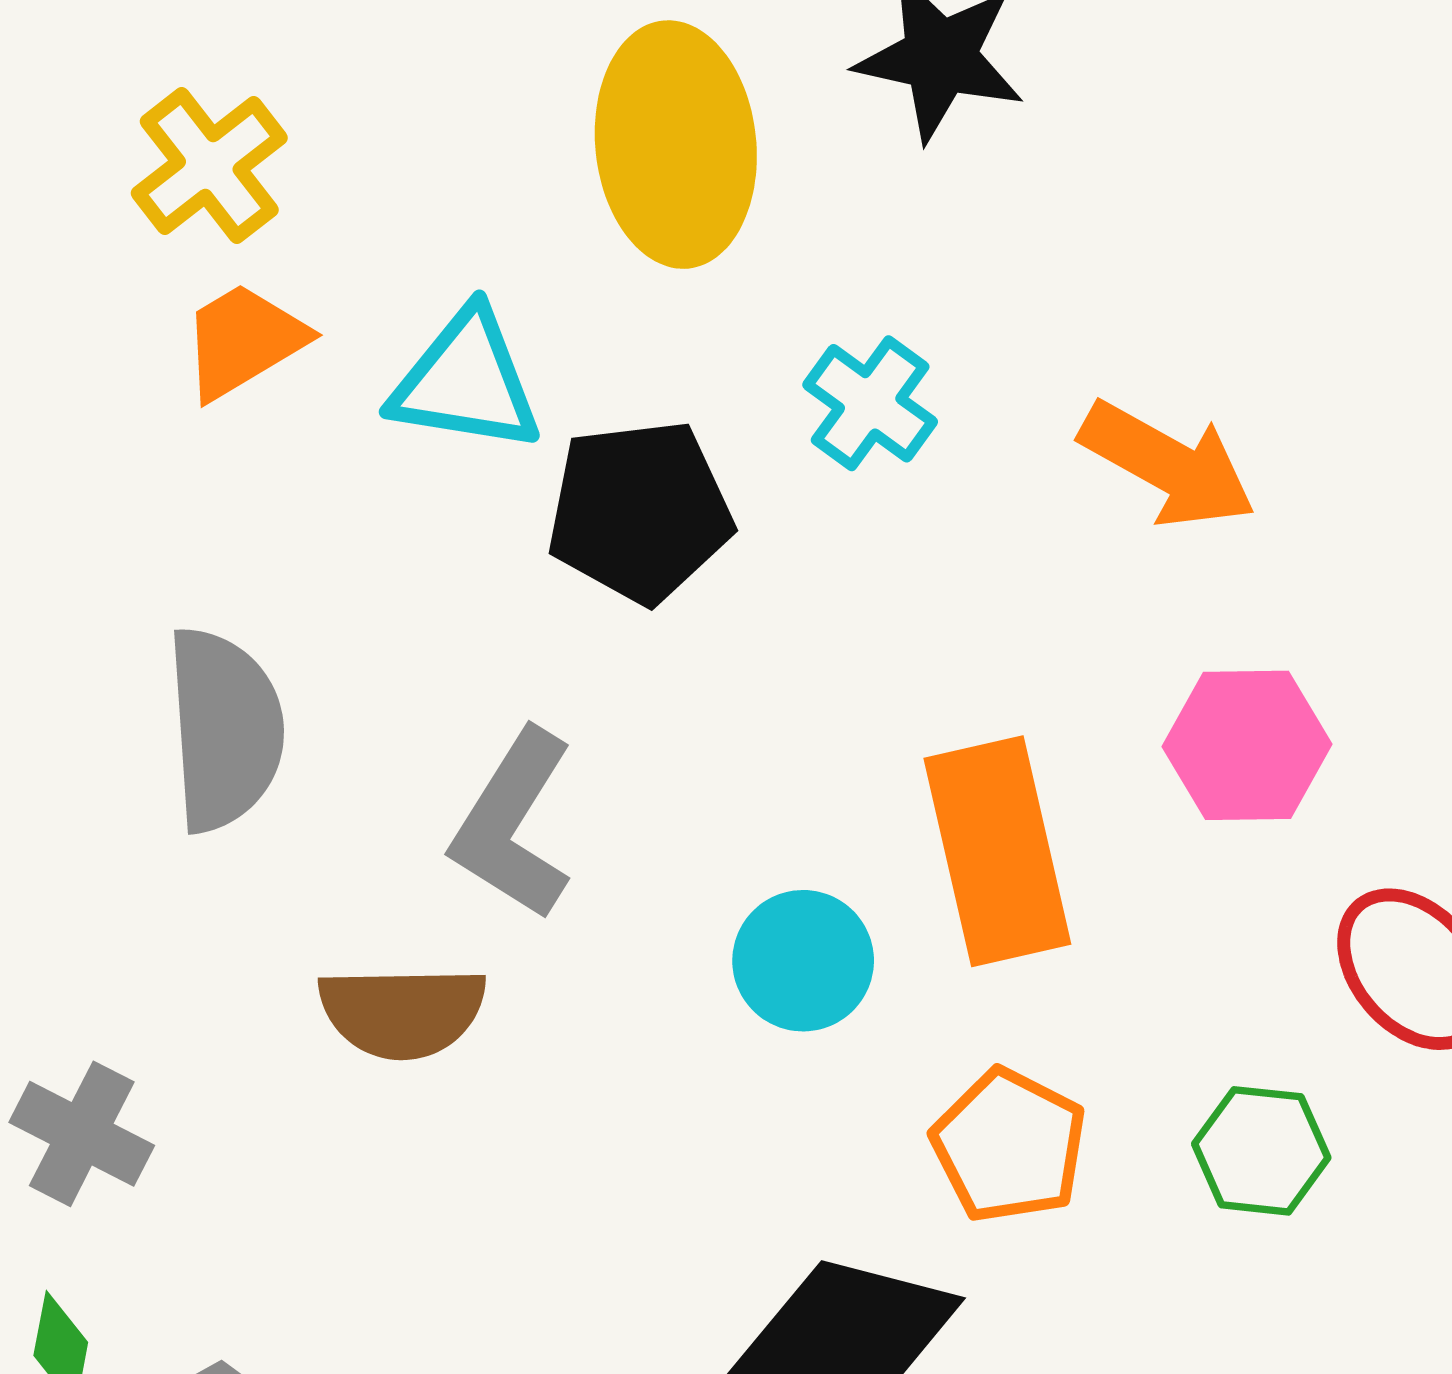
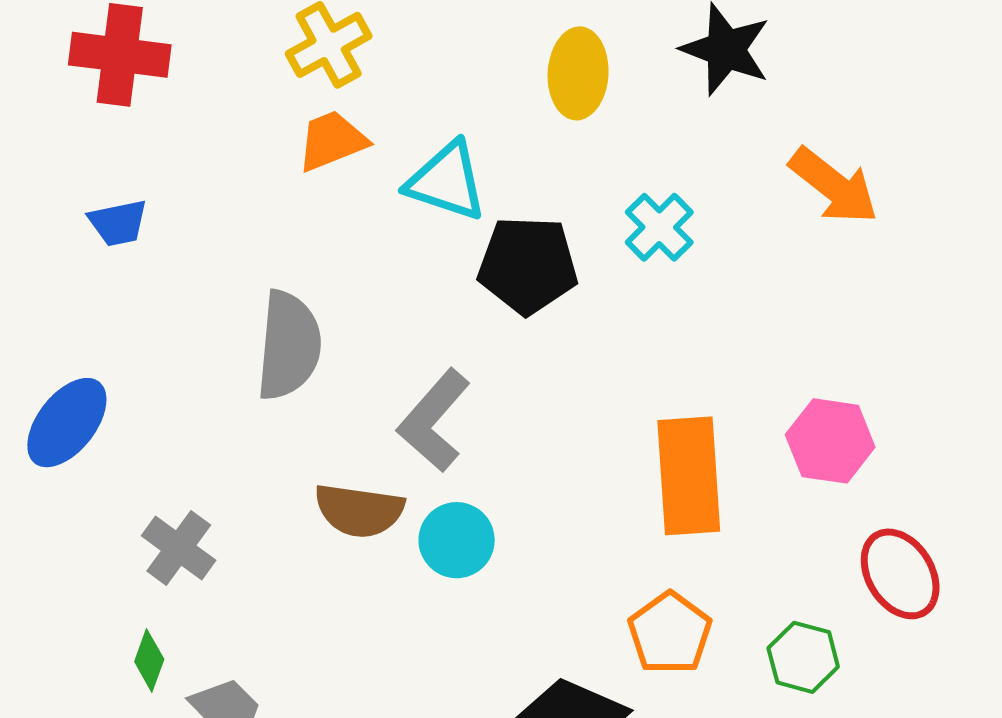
yellow ellipse: (676, 145) -> (578, 73), size x0.7
orange arrow: (1168, 465) -> (834, 186), moved
cyan circle: (803, 961) -> (457, 540), moved

